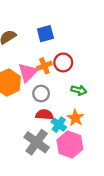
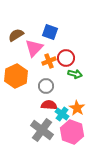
blue square: (45, 34) -> (50, 32), turned 35
pink triangle: (28, 72) -> (34, 48), moved
green arrow: (79, 90) -> (75, 74), moved

